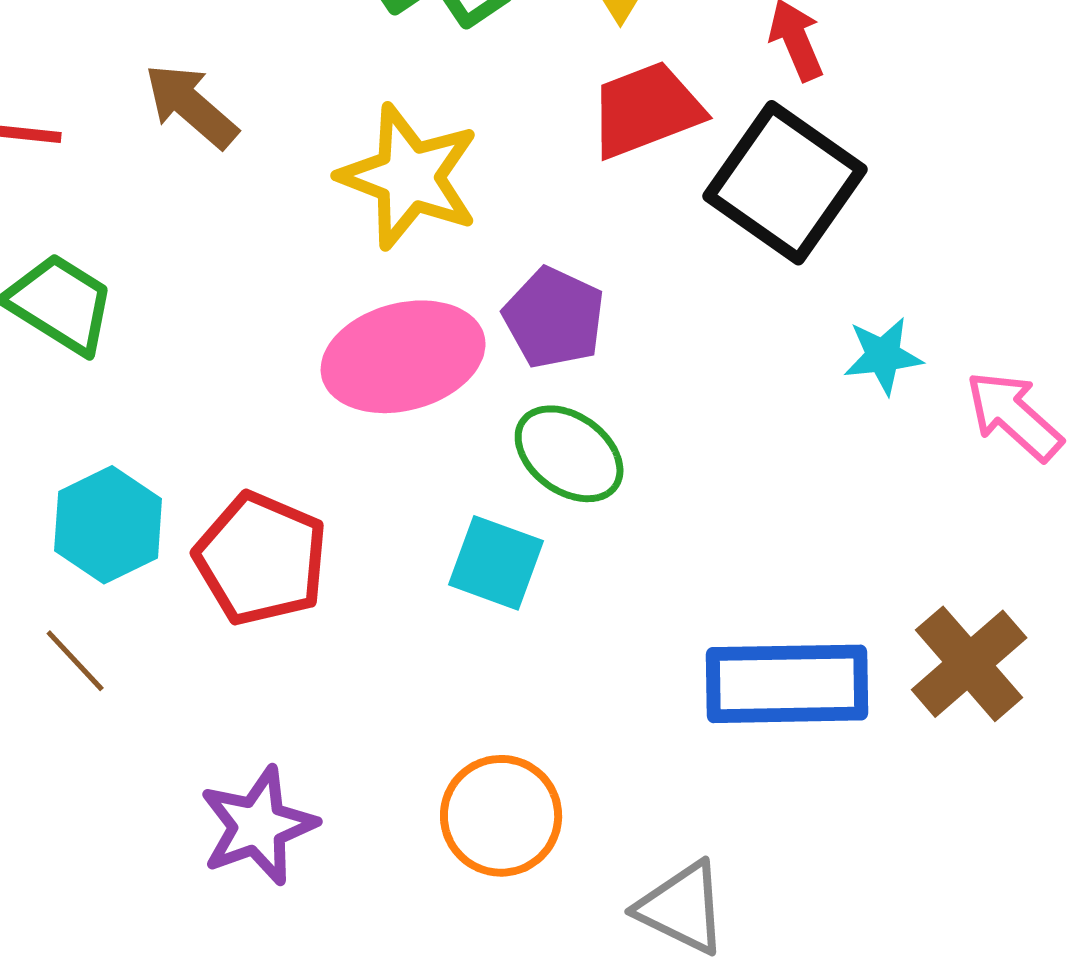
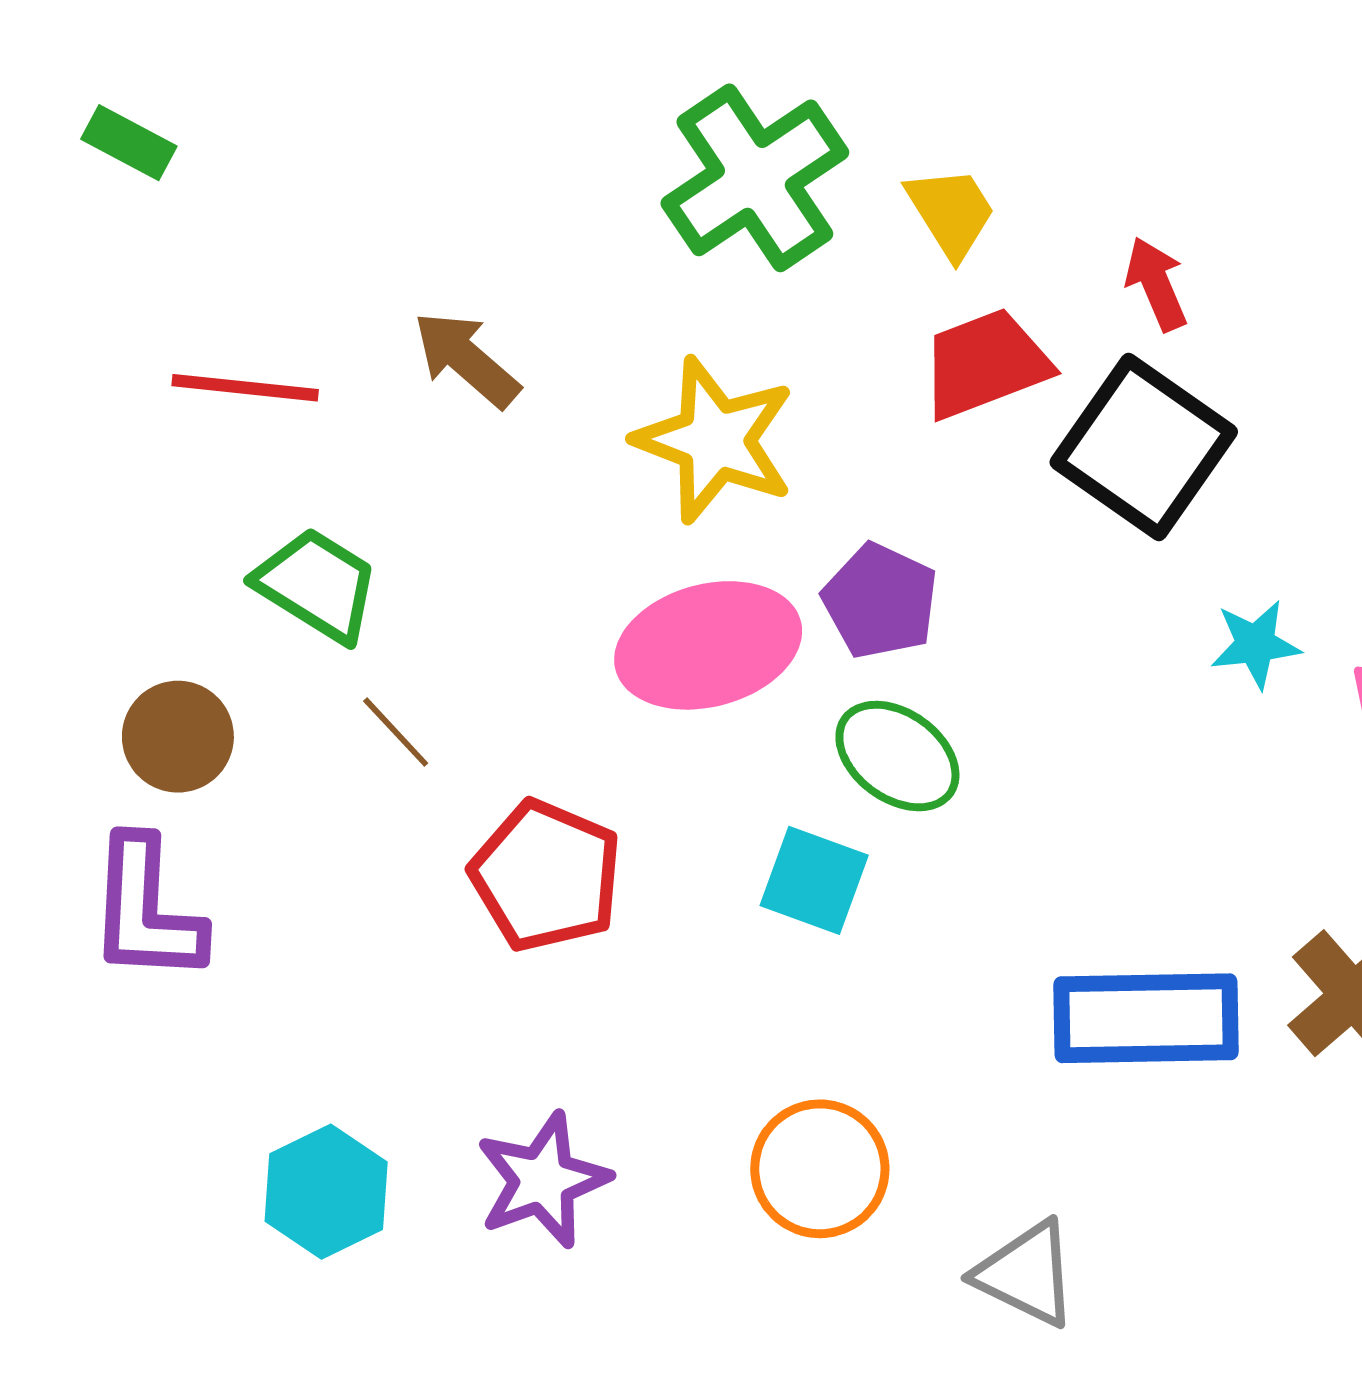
cyan hexagon: (108, 525) -> (326, 1192), moved
brown line: (75, 661) -> (396, 732), moved

